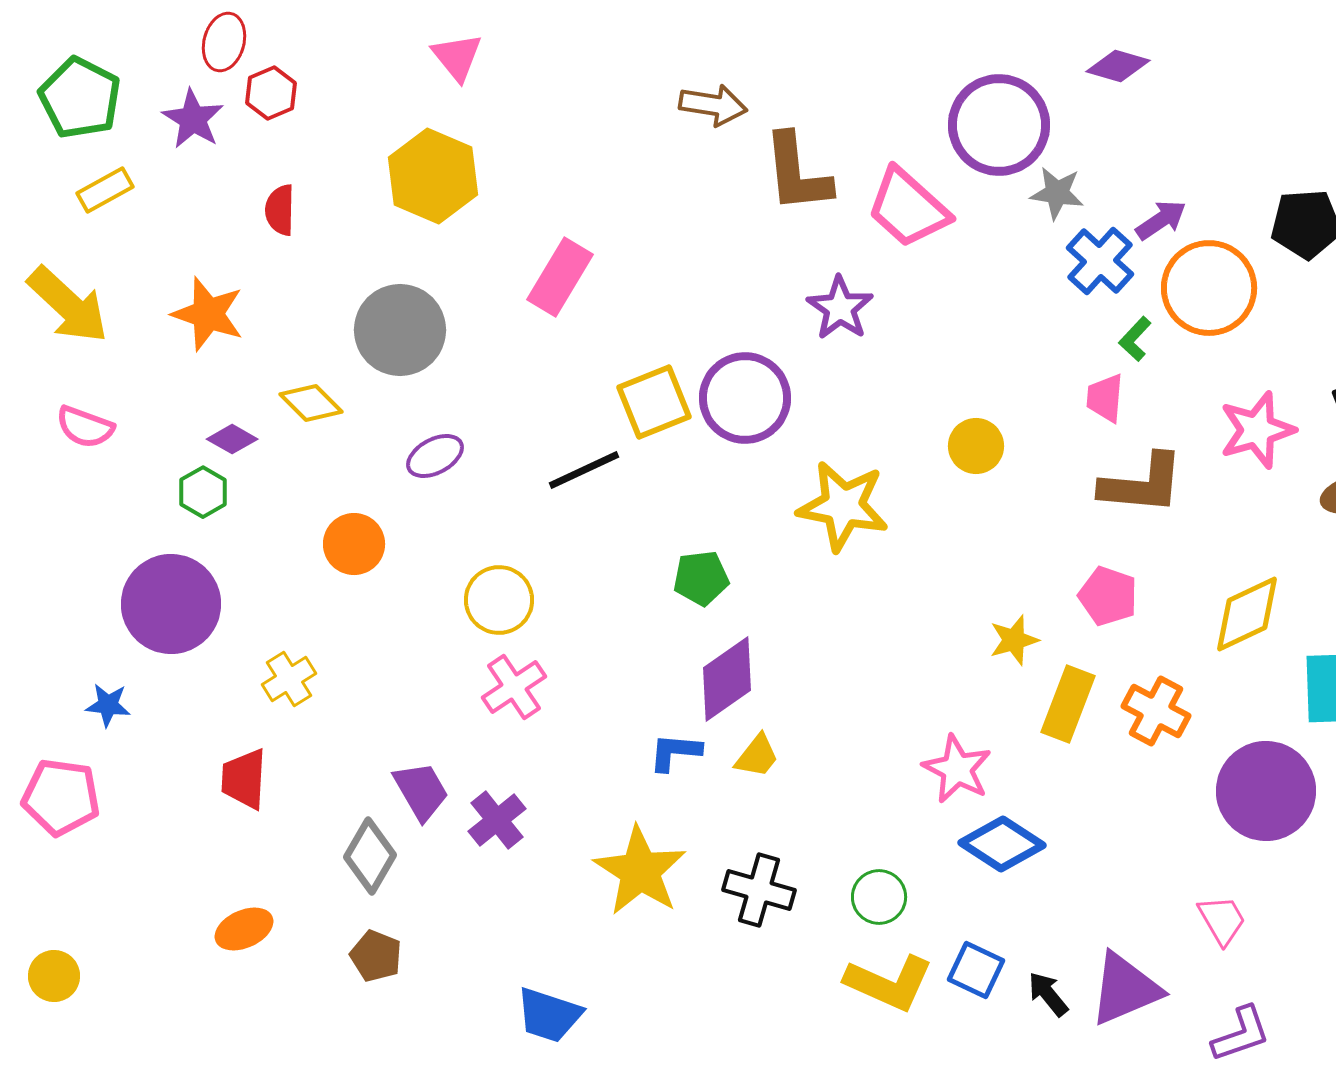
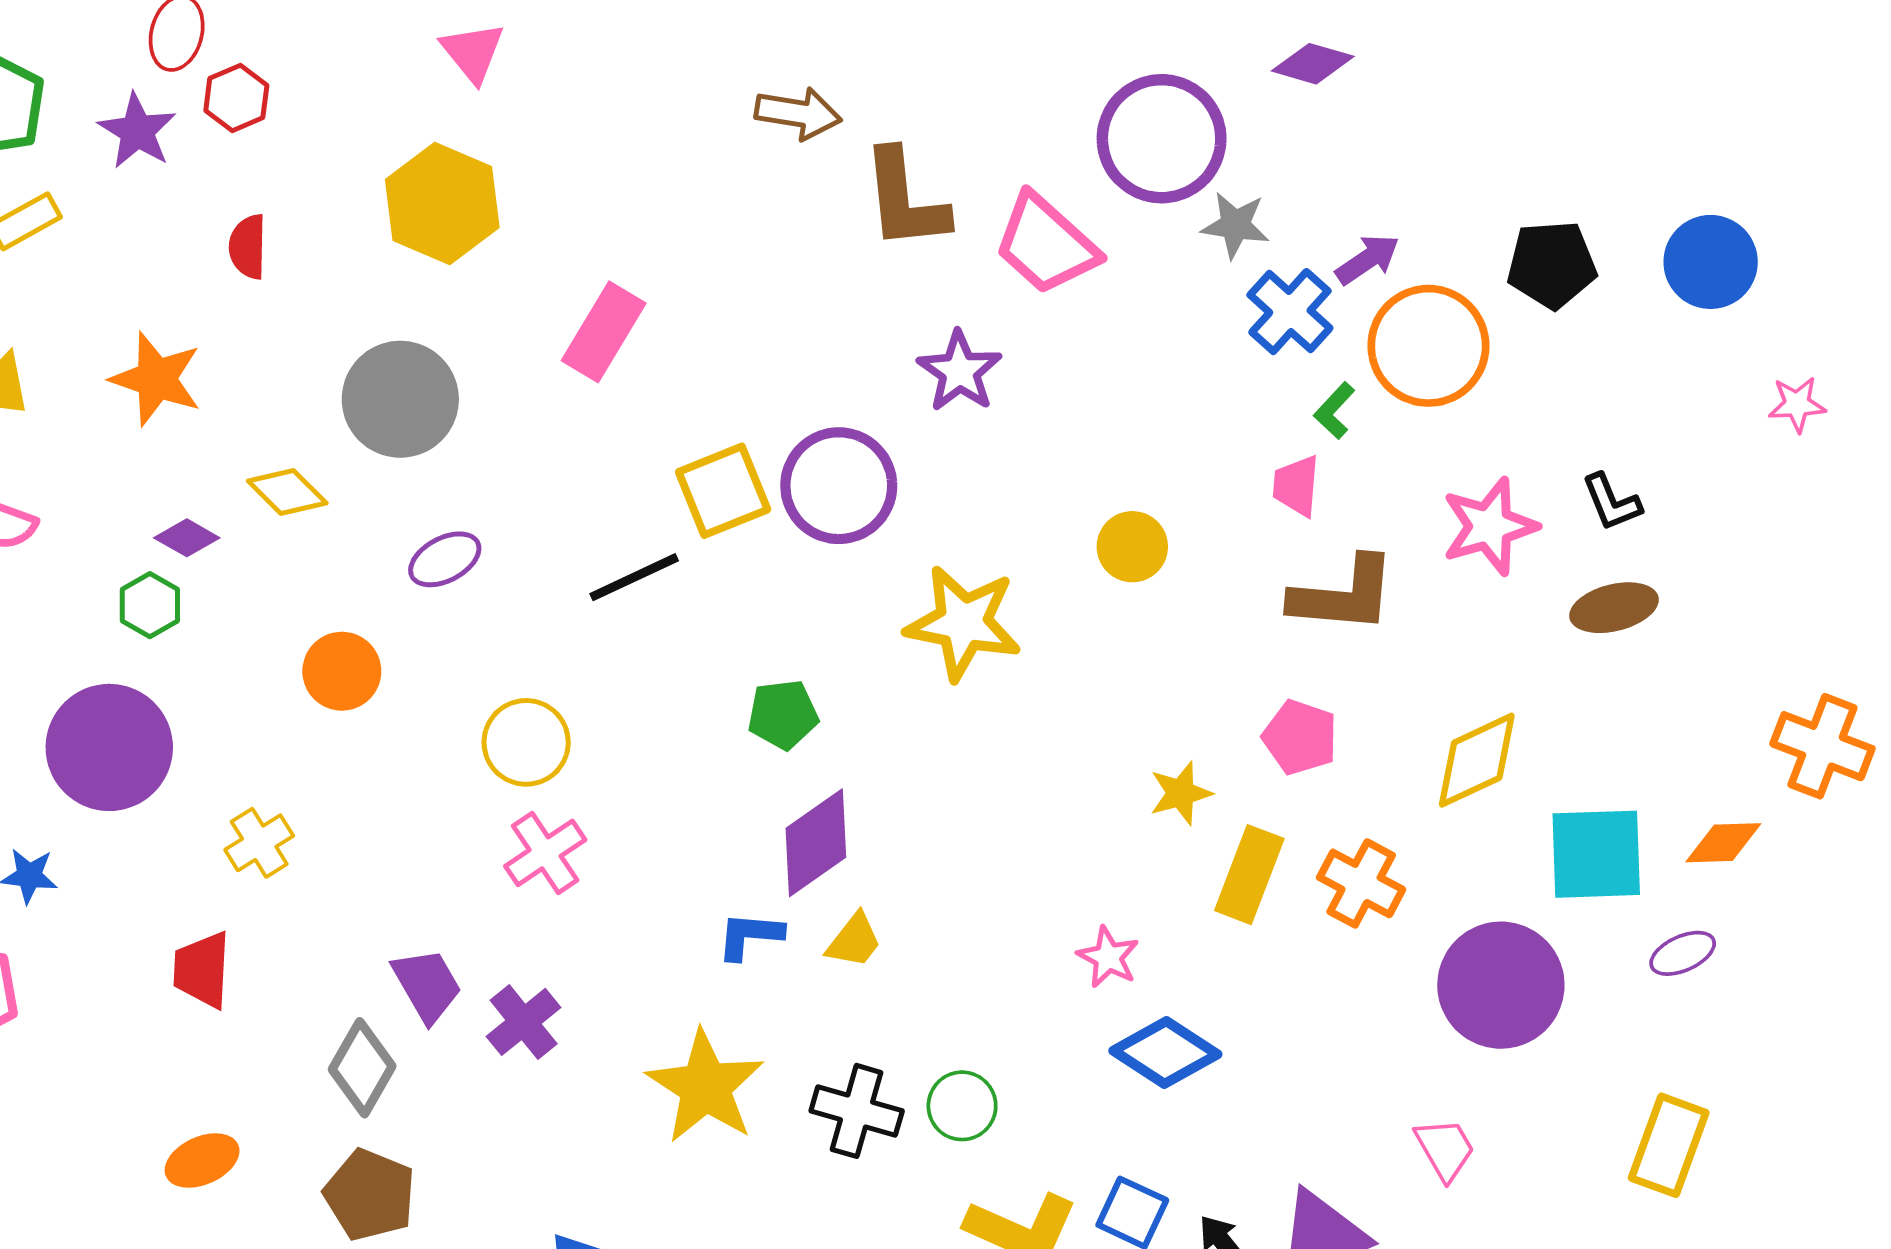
pink star: (957, 769) -> (1108, 957), size x0.7
green circle: (879, 897) -> (962, 1106), moved
brown pentagon: (376, 956) -> (370, 1195), size x1.4

